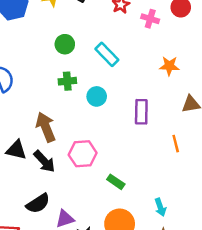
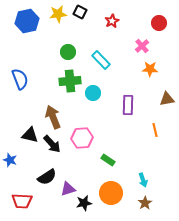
pink cross: (150, 19) -> (142, 46), moved, turned 32
green cross: (67, 81) -> (70, 81), size x1.5

